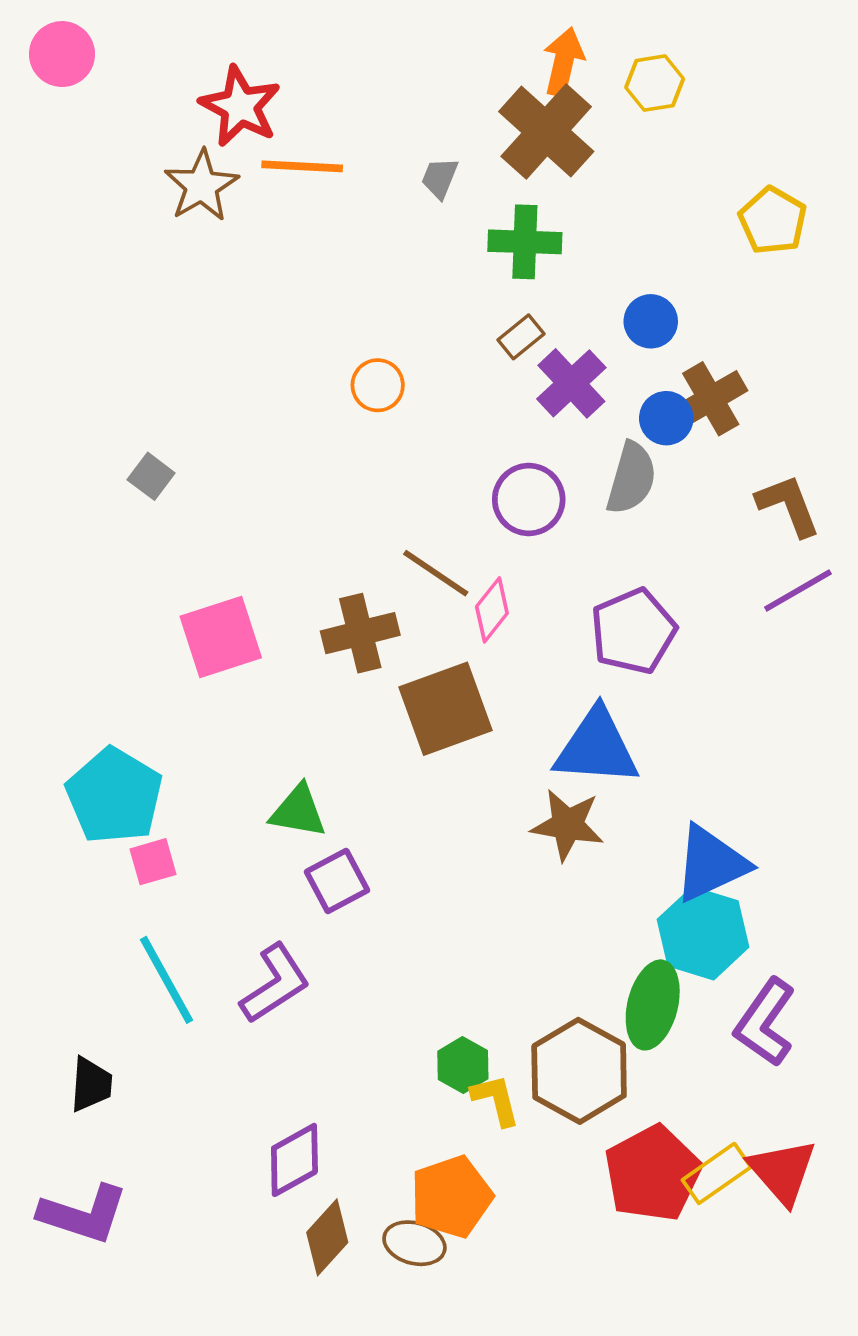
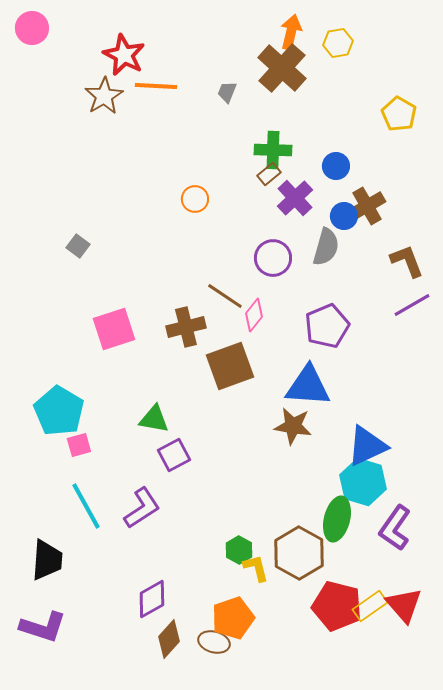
green cross: (525, 242) -> (273, 150), moved
black trapezoid: (91, 1084) -> (47, 560), size x1.4
red pentagon: (653, 1173) -> (337, 606), turned -30

